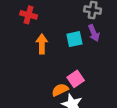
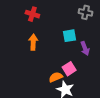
purple arrow: (94, 33) -> (85, 48), moved
orange arrow: (42, 44) -> (33, 42), moved

